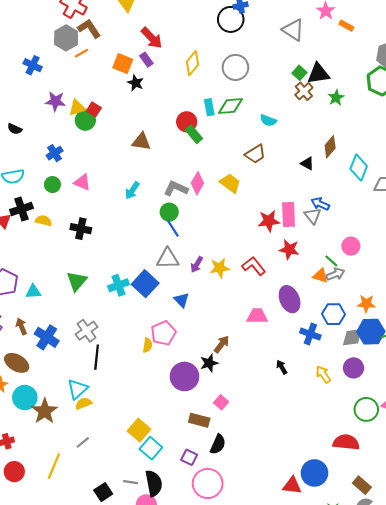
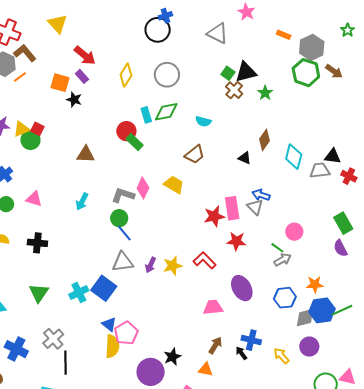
orange rectangle: (346, 26) -> (284, 35), moved
orange triangle: (320, 276) -> (206, 369), moved
blue triangle: (182, 300) -> (109, 324), moved
blue cross: (310, 334) -> (251, 340), moved
brown arrow: (222, 344) -> (215, 345), moved
yellow semicircle: (147, 345) -> (112, 346), size x1.6

